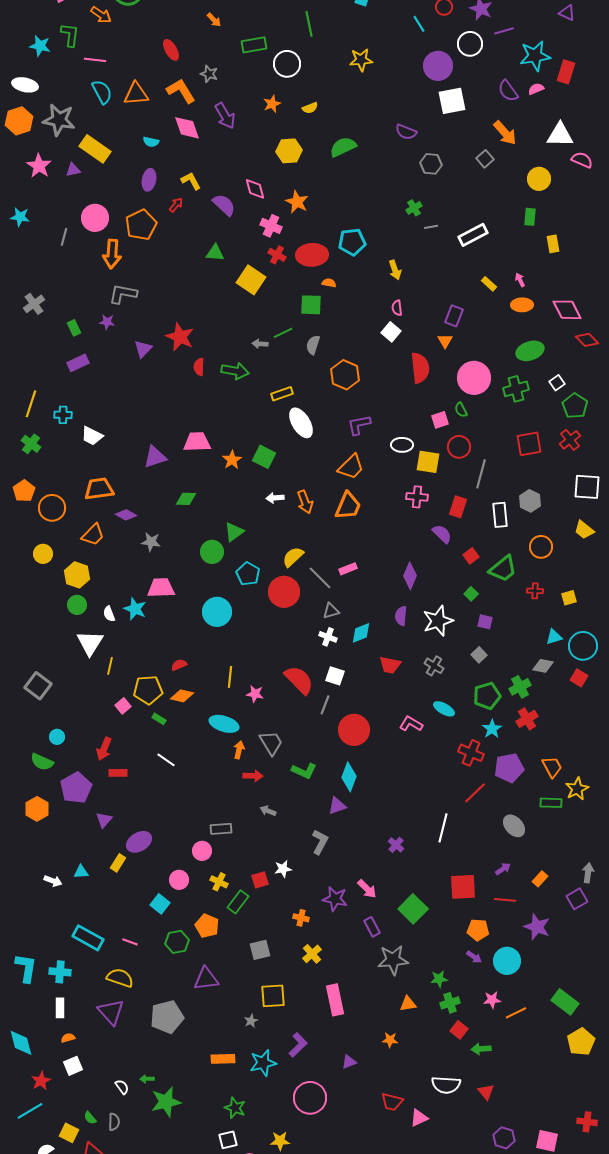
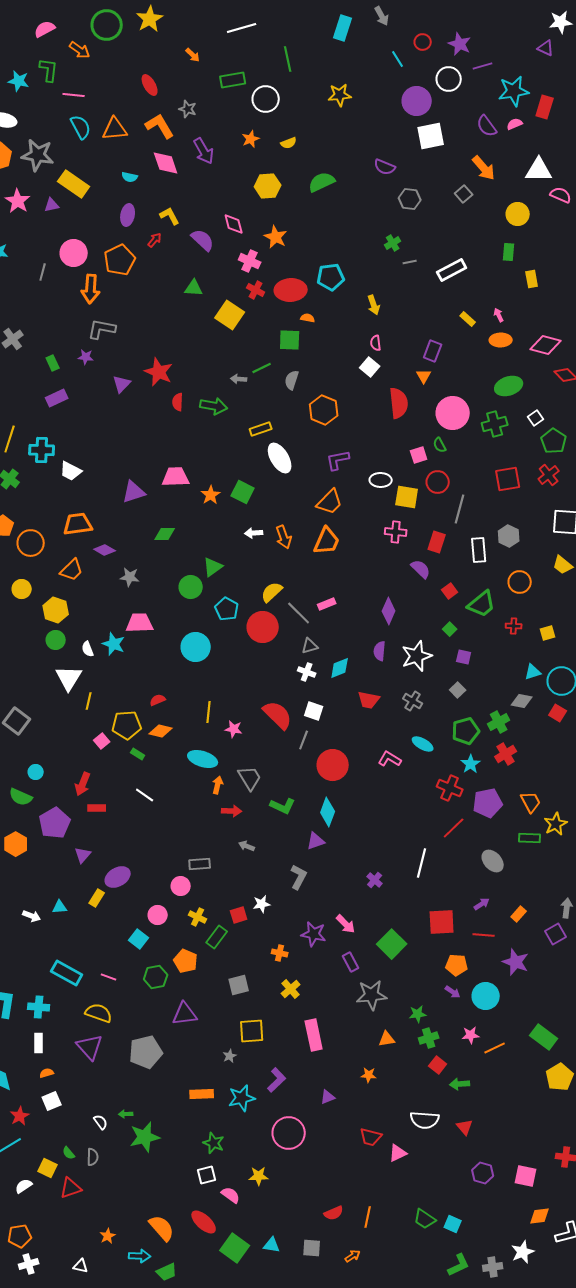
pink diamond: (567, 310) -> (546, 345), turned -48
cyan cross: (63, 415) -> (42, 450), size x1.4

